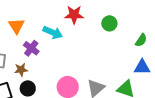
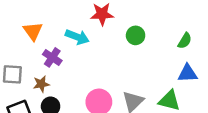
green circle: (109, 23) -> (136, 35), moved

